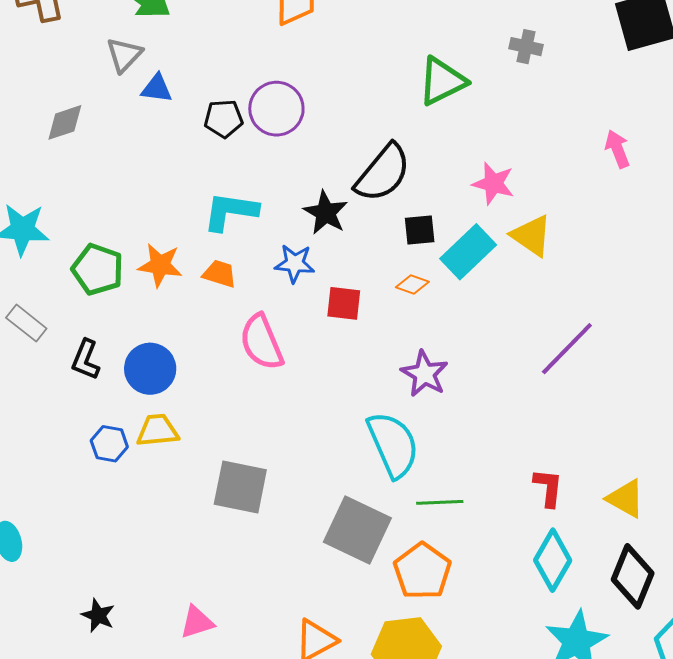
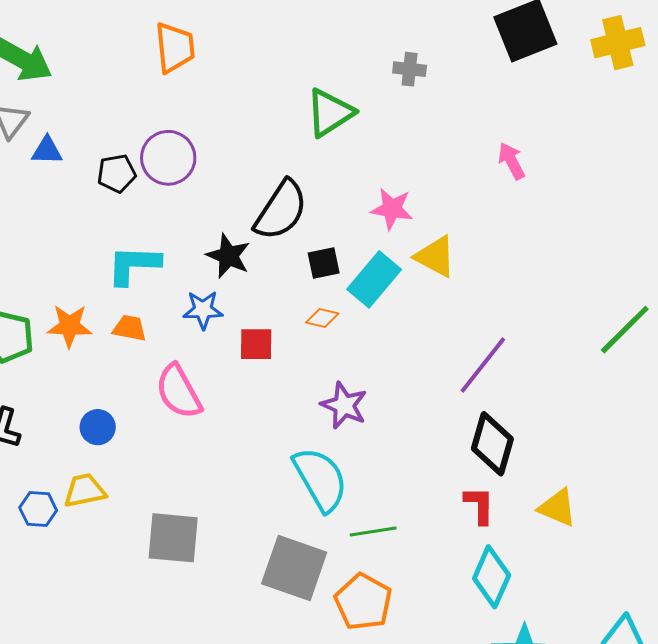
blue circle: (150, 369) -> (98, 427), moved, size x0.7
black diamond: (633, 576) -> (492, 444), moved

